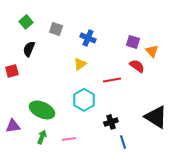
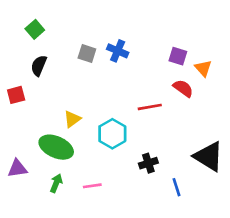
gray square: (56, 29) -> (87, 53), moved
yellow triangle: (80, 64) -> (72, 119), moved
blue line: (123, 142) -> (176, 187), moved

